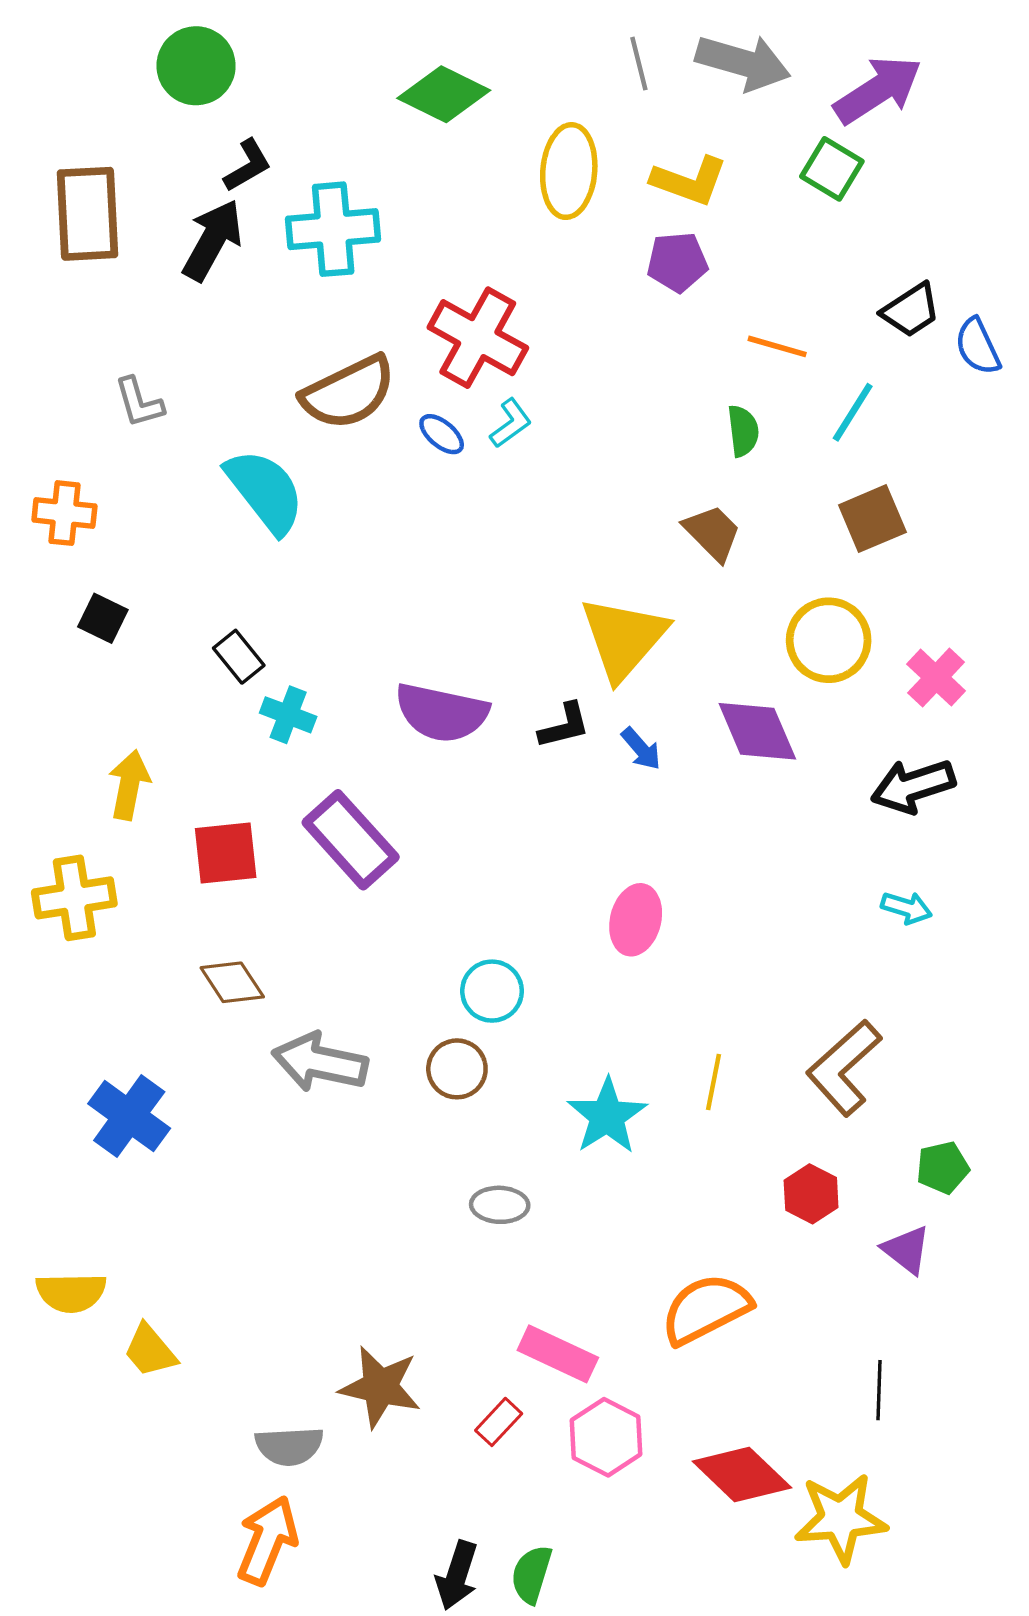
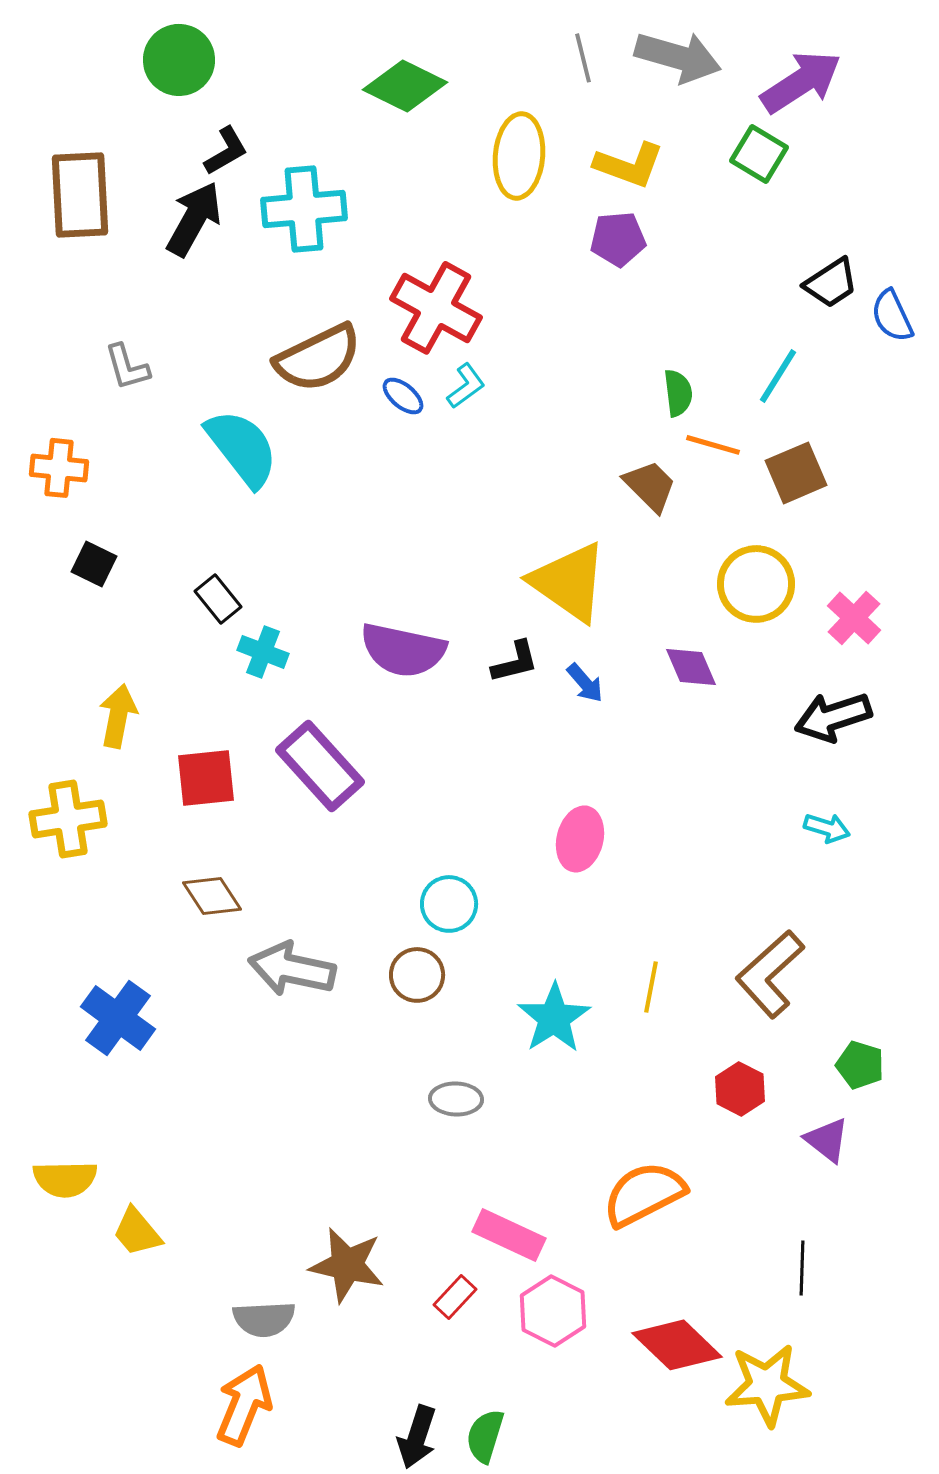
orange line: (777, 346) -> (713, 445), moved
yellow triangle: (624, 638) -> (569, 582), turned -36
purple diamond: (757, 731) -> (691, 667), size x0.7
green pentagon: (943, 1168) -> (860, 1065), turned 30

